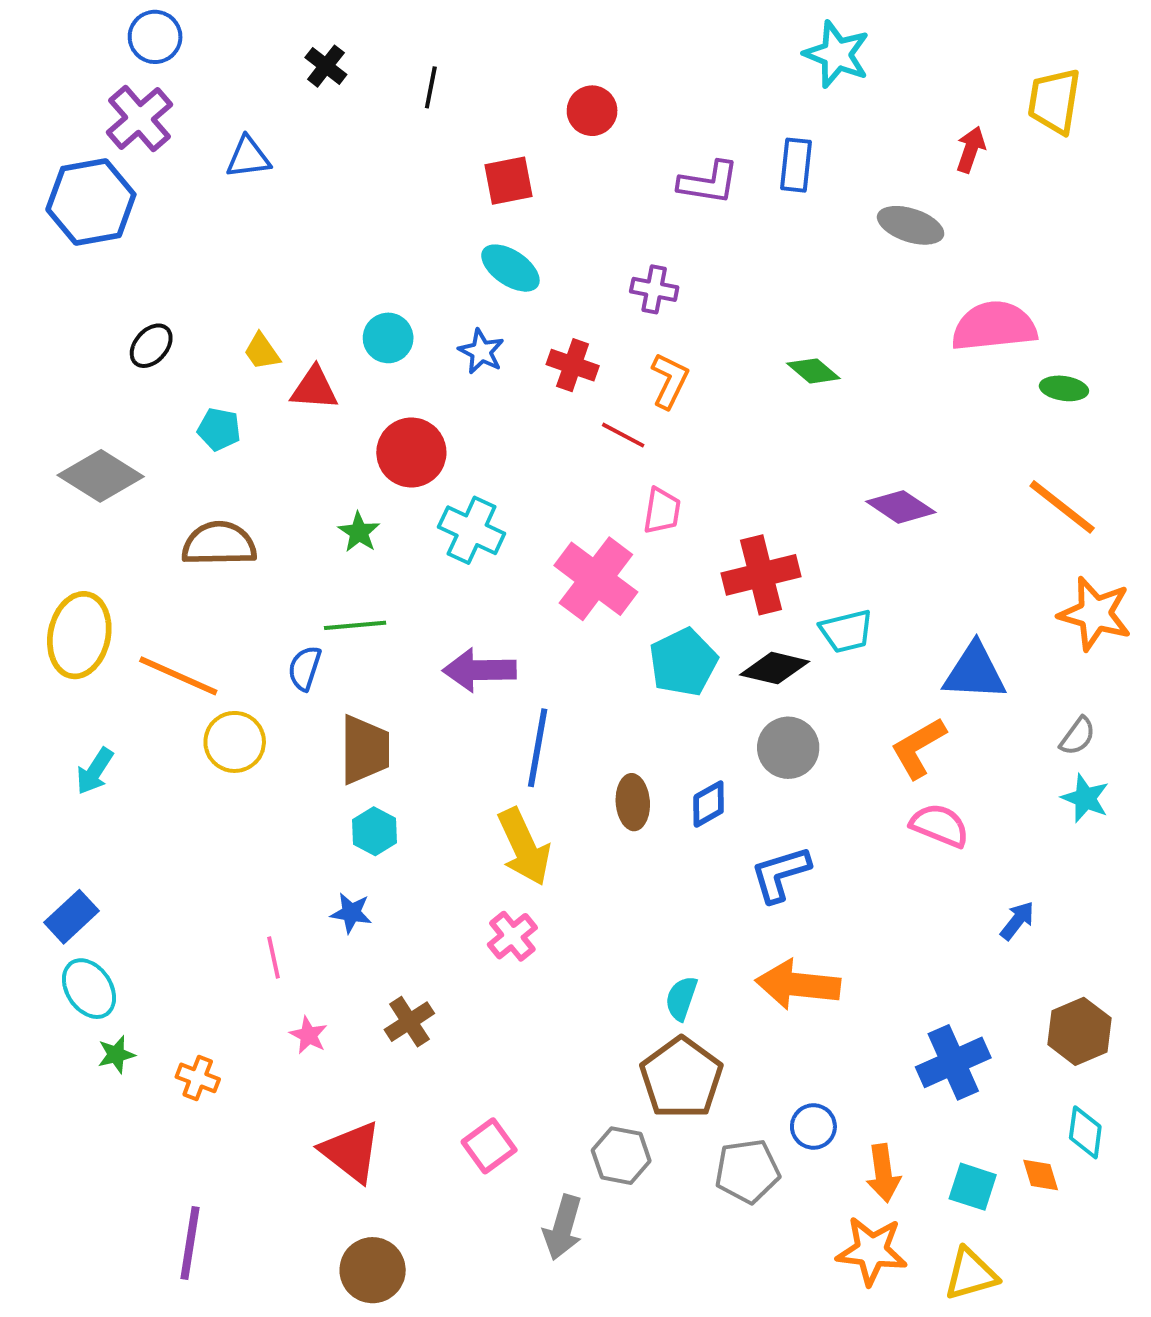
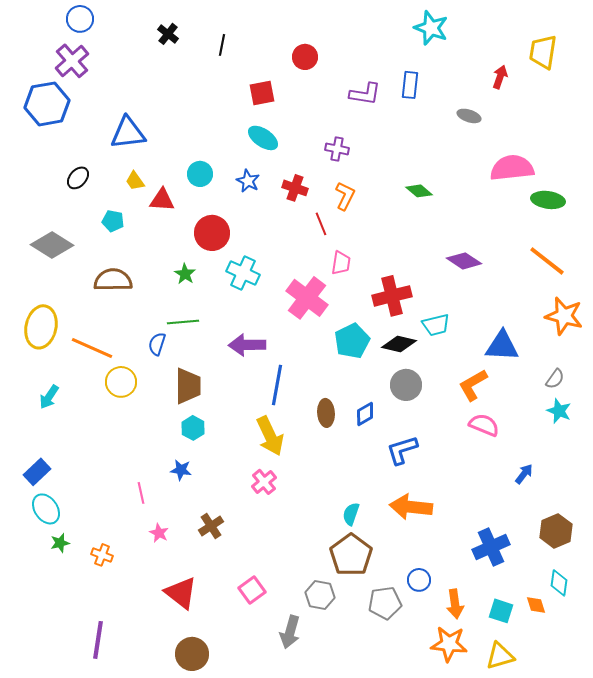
blue triangle: (248, 157) -> (128, 133), moved, size x1.5
gray ellipse: (911, 225) -> (469, 116), size x0.7
green ellipse: (1064, 388) -> (548, 200), size x1.4
red line: (623, 435) -> (321, 224), turned 40

